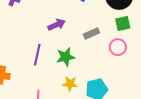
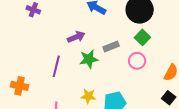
green square: (123, 24) -> (142, 37), turned -35
green star: (66, 57) -> (89, 59), moved

